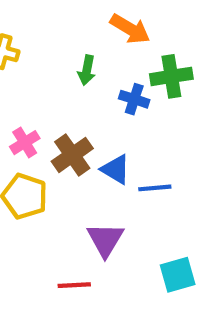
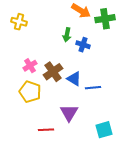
green arrow: (87, 70) -> (67, 35), moved
green cross: (171, 76) -> (105, 19), moved
red line: (74, 285) -> (46, 130), moved

